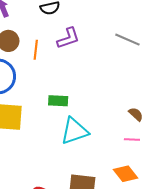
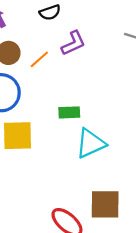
orange line: (36, 50) -> (39, 59), turned 48

